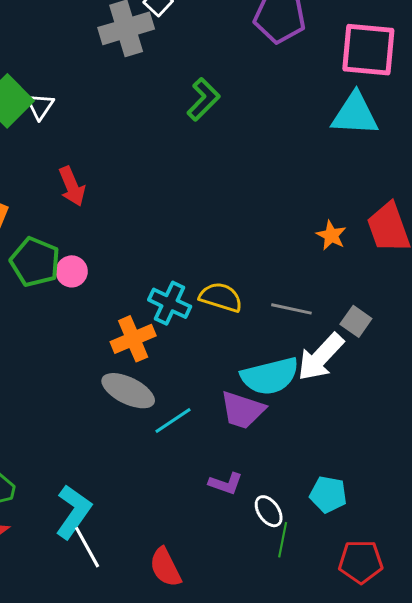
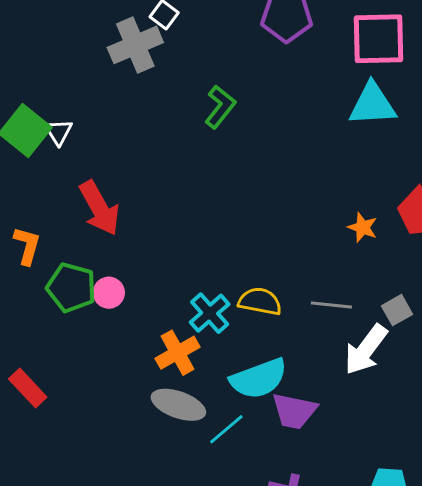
red arrow: (72, 186) -> (99, 208), size x1.4
cyan cross: (170, 303) -> (210, 313), turned 30
gray square: (356, 321) -> (397, 310), turned 32
cyan semicircle: (270, 376) -> (259, 379), moved

